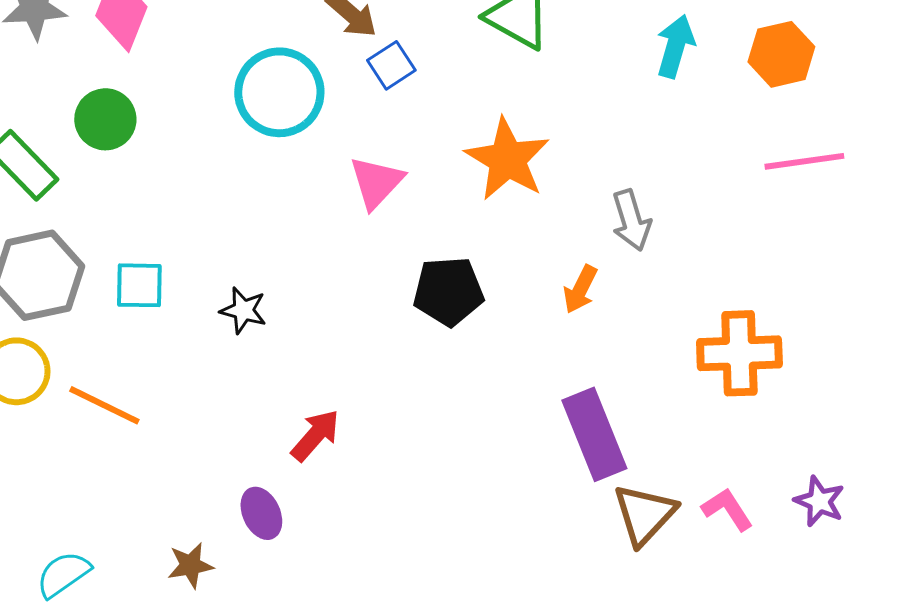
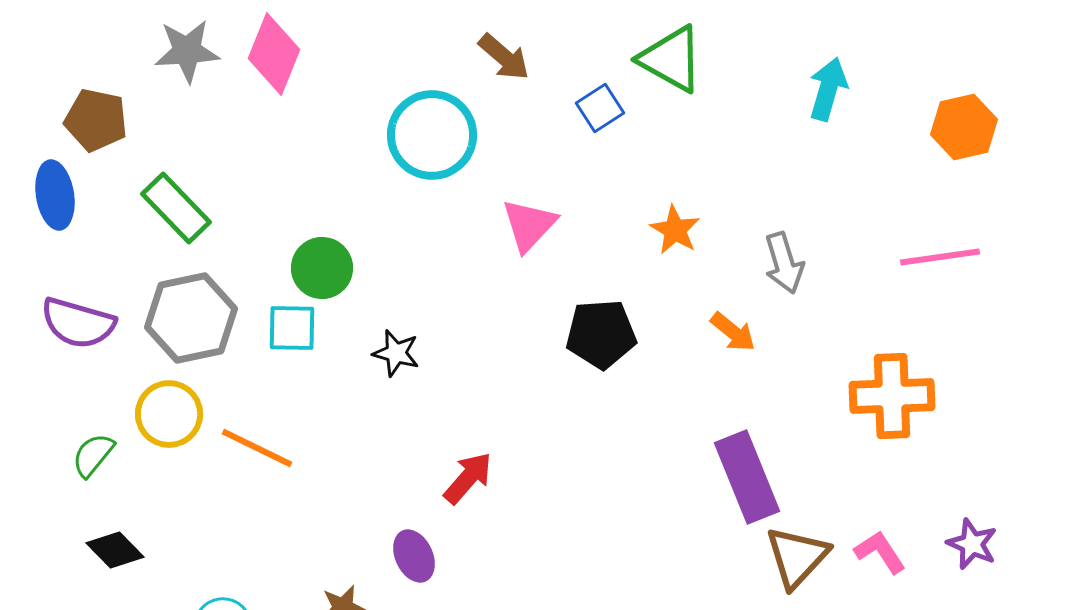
orange hexagon: (781, 54) -> (964, 127), moved
blue square: (391, 65) -> (600, 108), moved
green circle: (105, 119) -> (322, 268), moved
orange star: (507, 159) -> (675, 230), moved, size x0.6
pink line: (804, 161) -> (940, 257), moved
orange arrow: (580, 289) -> (733, 332), turned -78

